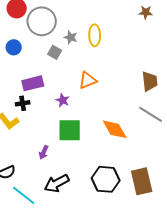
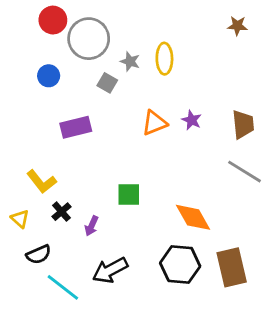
purple star: (63, 100) -> (192, 120), moved
black cross: (23, 103) -> (61, 212), moved, turned -32
orange diamond: (115, 129) -> (193, 217), moved
green square: (70, 130) -> (129, 194), size x0.7

